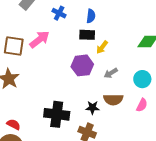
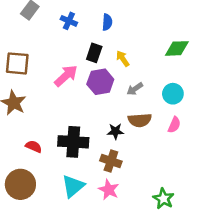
black rectangle: (87, 35) -> (94, 53), moved, turned -70
pink arrow: (40, 39) -> (66, 76), moved
yellow arrow: (102, 47) -> (123, 59), turned 112
red semicircle: (14, 124) -> (34, 147), moved

